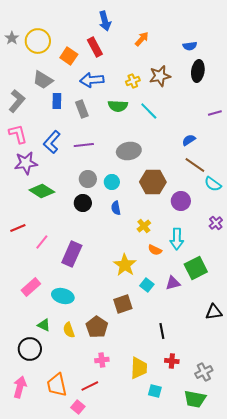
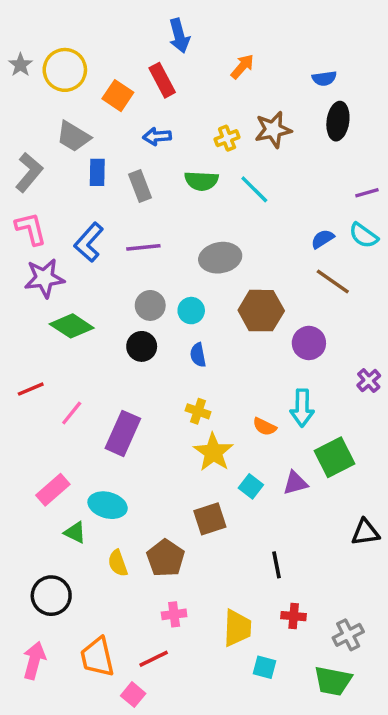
blue arrow: (92, 80) -> (157, 136), size x0.7
cyan semicircle: (213, 184) -> (364, 235), moved
yellow cross: (144, 226) -> (198, 411), moved, turned -32
green triangle: (44, 325) -> (75, 532), moved

